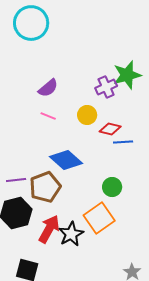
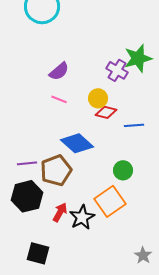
purple cross: (106, 87) -> (117, 70), turned -35
red diamond: (110, 129) -> (106, 112), moved
red arrow: (49, 229) -> (60, 212), size x0.7

